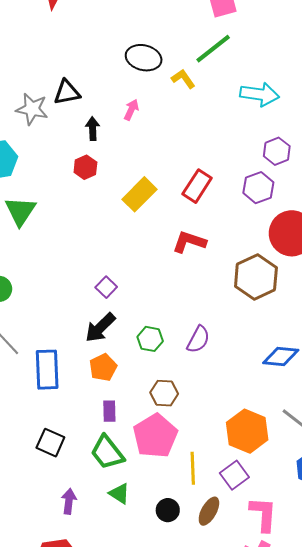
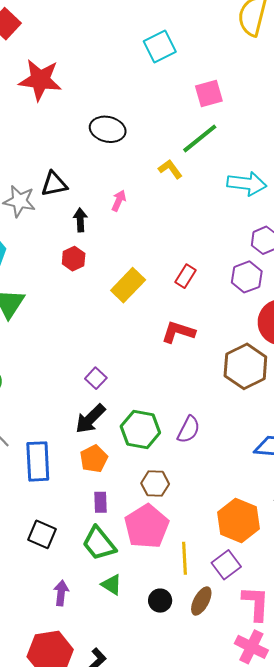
black ellipse: (144, 58) -> (108, 129), moved
red rectangle: (197, 186) -> (185, 276), size x0.7
green hexagon: (150, 339) -> (140, 430), size x1.5

